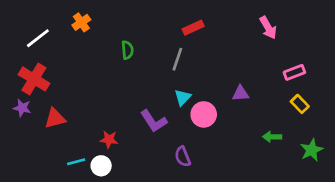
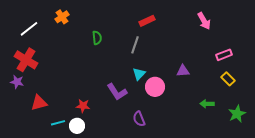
red triangle: (55, 118) -> (39, 103), moved

